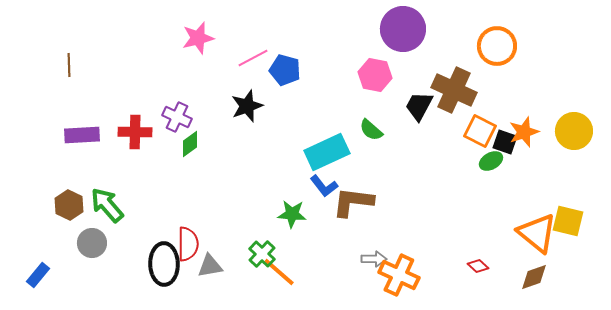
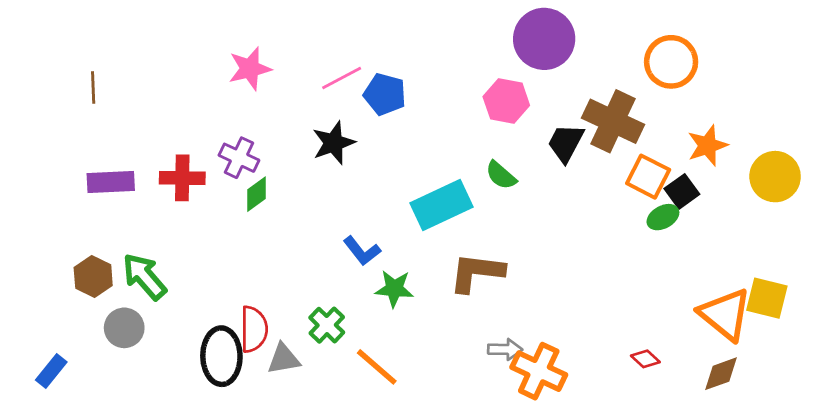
pink star: (198, 38) -> (250, 69), moved
orange star: (524, 132) -> (708, 146), moved
black square: (505, 142) -> (682, 191), turned 35
blue L-shape: (324, 186) -> (362, 251), moved
green cross: (262, 254) -> (327, 325), moved

